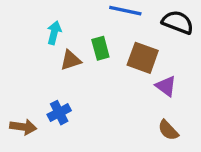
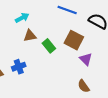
cyan arrow: (54, 33) -> (22, 18), turned 40
green rectangle: (100, 48) -> (49, 46), moved, turned -32

